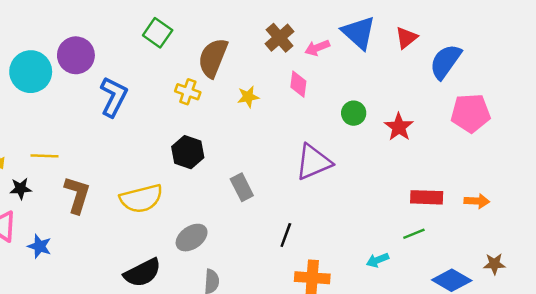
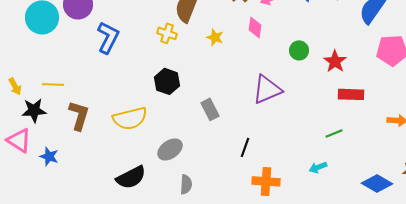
yellow star: (248, 97) -> (215, 37), turned 30
black star: (21, 189) -> (34, 110), size x1.4
red rectangle: (427, 197) -> (351, 94), moved
green line: (414, 234) -> (334, 133), moved

